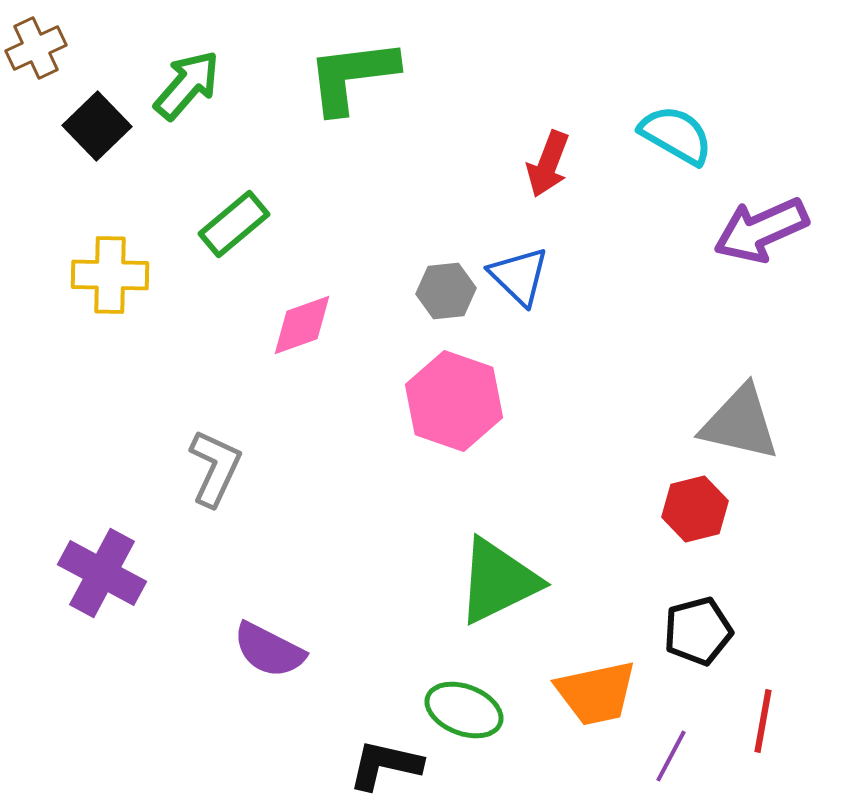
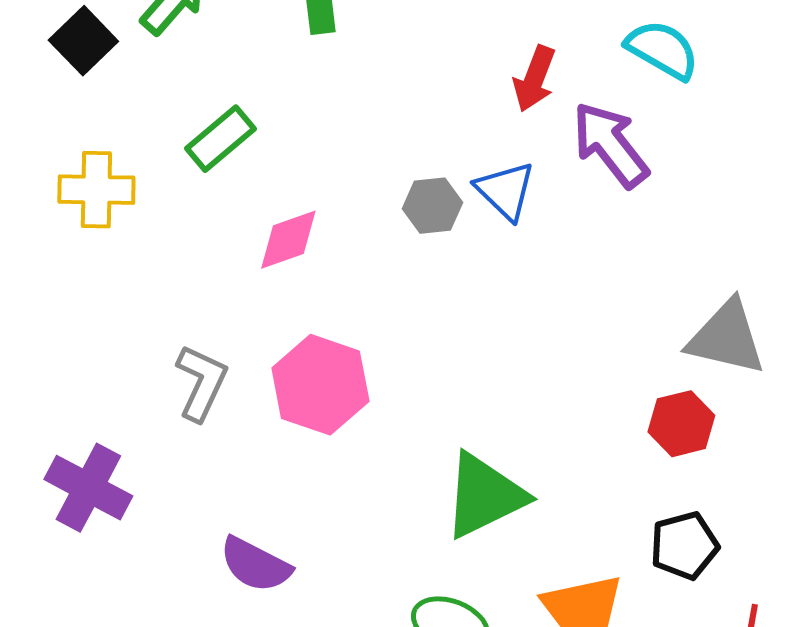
purple arrow: (761, 230) -> (610, 145), moved, turned 76
pink hexagon: (454, 401) -> (320, 385), moved

